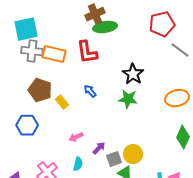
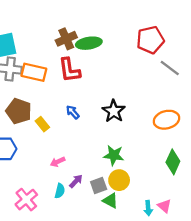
brown cross: (95, 14) -> (66, 39), moved
black star: (133, 74) -> (114, 111), moved
green star: (128, 99) -> (114, 155), moved
purple arrow: (99, 148) -> (76, 181), moved

